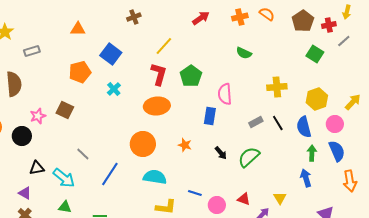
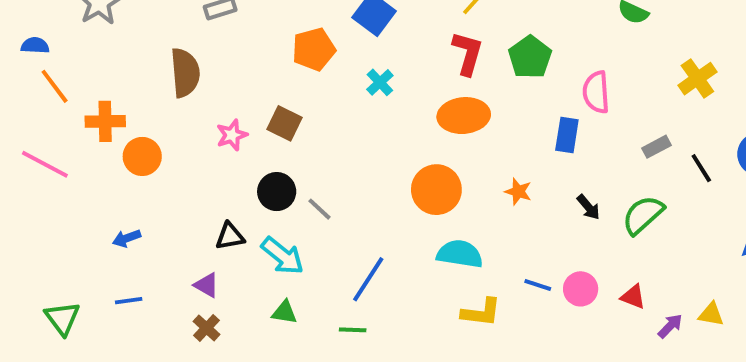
yellow cross: (277, 87) -> (697, 79), turned -30
black line: (278, 123) -> (701, 168), moved
black circle: (22, 136) -> (277, 192), moved
blue line: (110, 174) -> (368, 279), moved
yellow triangle: (280, 198) -> (711, 314), moved, turned -48
pink circle: (217, 205) -> (581, 289), moved

